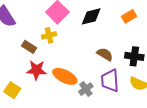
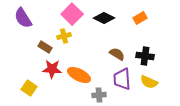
black diamond: (91, 16) -> (104, 18), turned 40
gray cross: (86, 89) -> (99, 95), moved, turned 32

